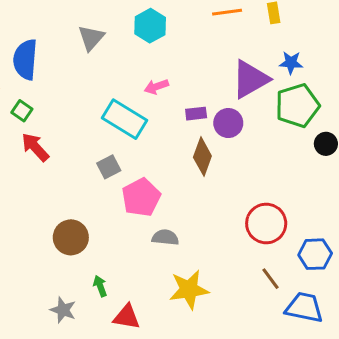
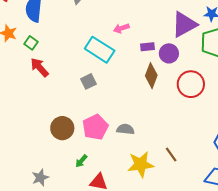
pink pentagon: (141, 197) -> (95, 127), moved
red circle: (266, 223) -> (191, 84), moved
brown line: (271, 279) -> (171, 155), moved
green arrow: (100, 286) -> (81, 161), turned -120
gray star: (63, 310) -> (40, 178), moved, turned 30

